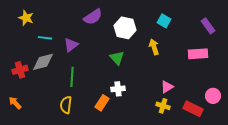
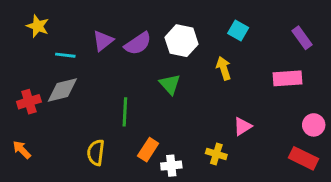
purple semicircle: (93, 17) -> (138, 44), moved
purple triangle: (71, 45) -> (103, 41), moved
green line: (72, 77) -> (125, 112), moved
white cross: (118, 89) -> (171, 166), moved
pink circle: (213, 96) -> (314, 125), moved
yellow cross: (163, 106) -> (216, 154), moved
red rectangle: (193, 109) -> (303, 158), moved

